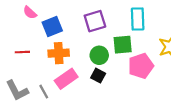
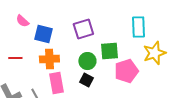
cyan rectangle: (138, 19) -> (138, 27), moved
blue square: (52, 26) -> (43, 34), turned 36
pink rectangle: (66, 79) -> (56, 83), turned -65

